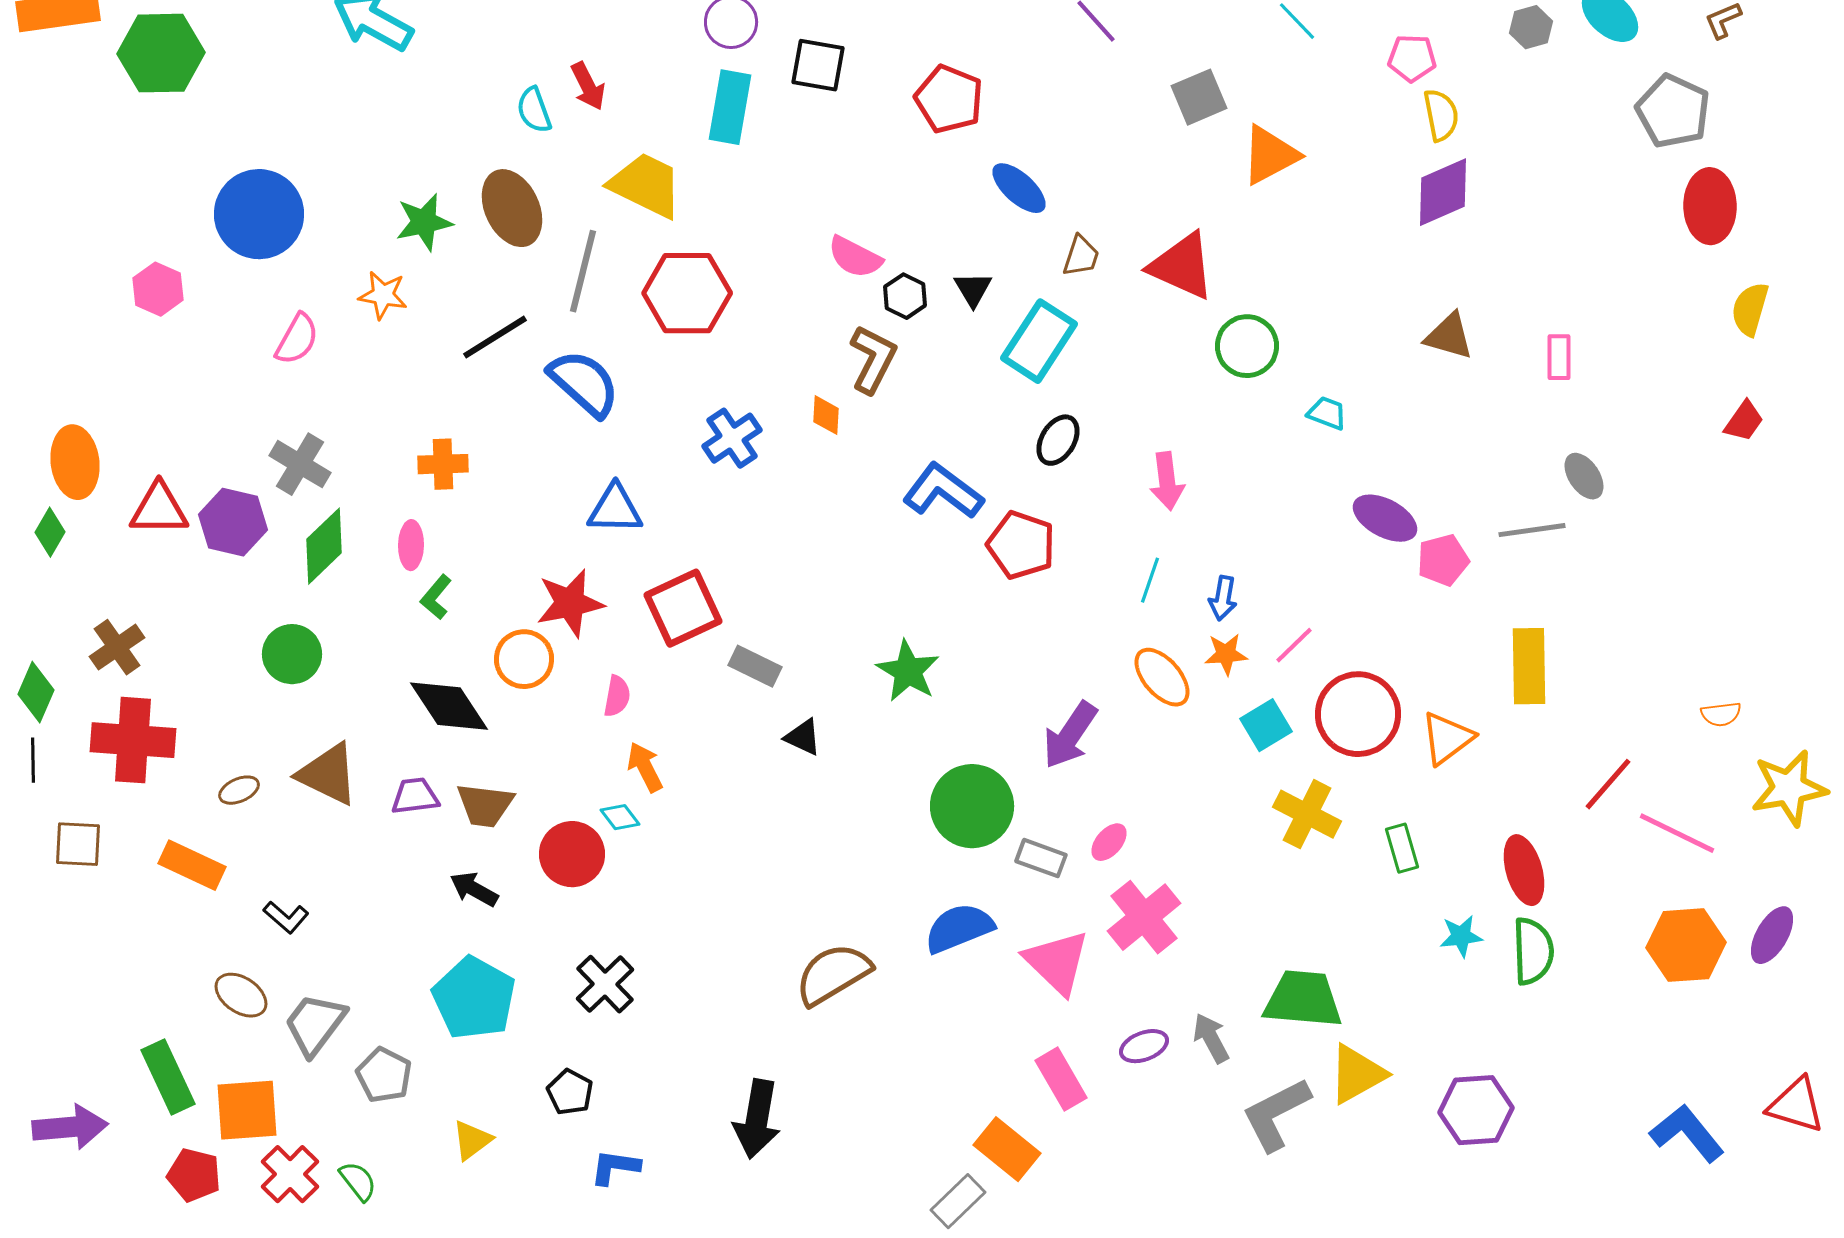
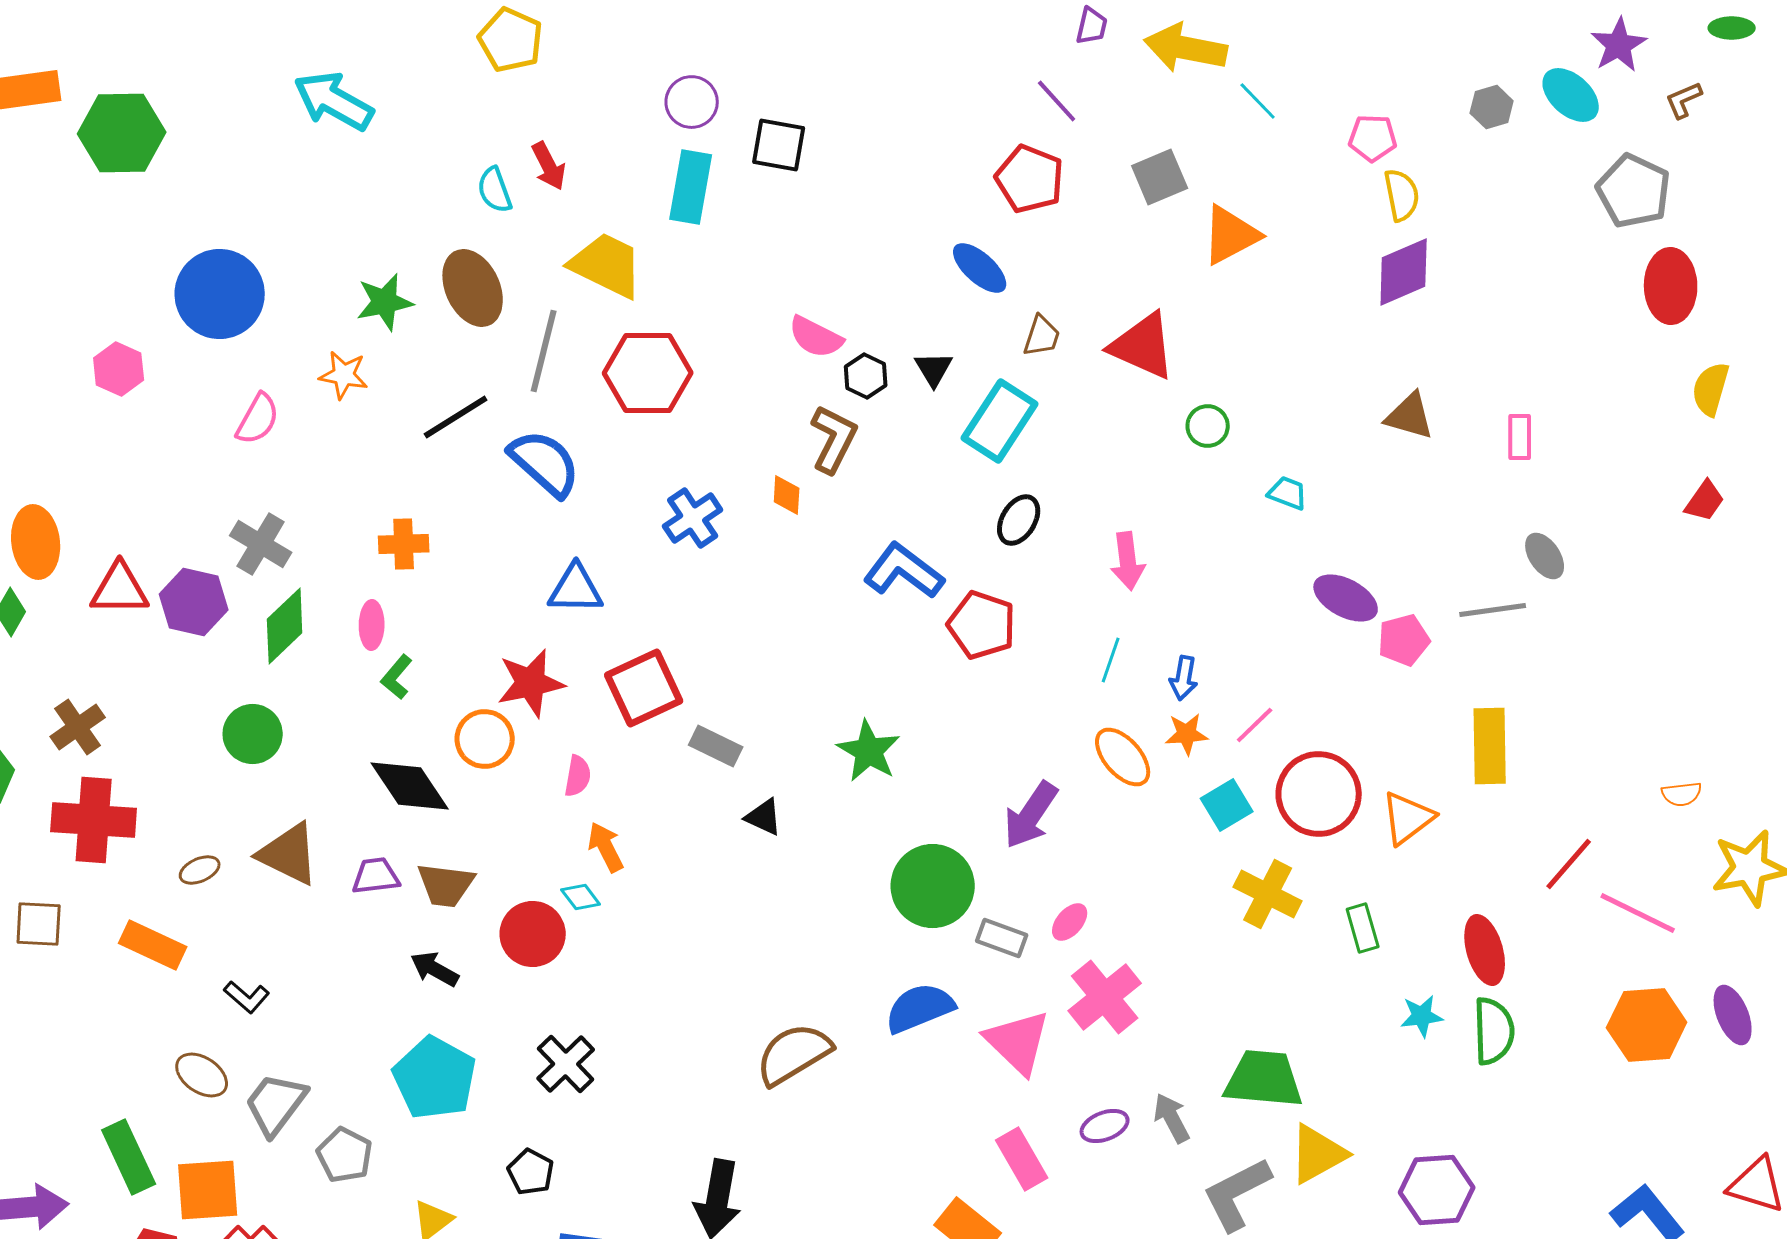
red pentagon: (949, 99) -> (1030, 179), moved
green circle: (1247, 346) -> (1208, 426), size x0.7
purple ellipse: (1772, 935) -> (1733, 1015), turned -52

